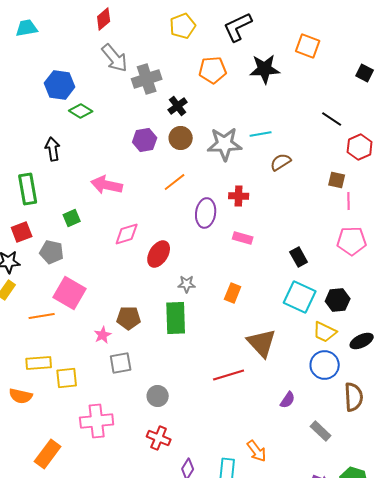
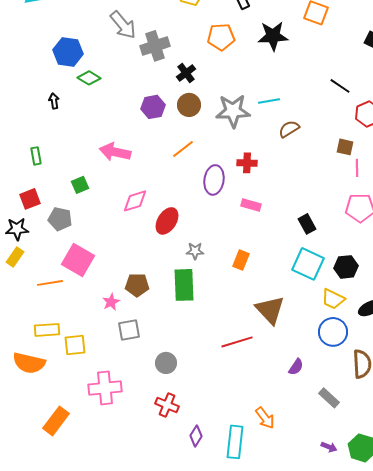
black arrow: (53, 149) -> (54, 101), moved, size x0.7
green rectangle: (28, 189) -> (36, 156), size x0.6
orange semicircle: (21, 396) -> (29, 363), size x1.4

